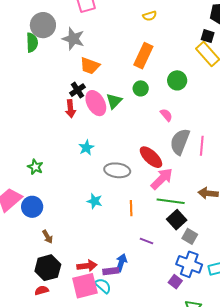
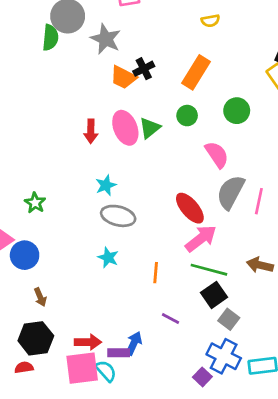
black cross: (77, 90) -> (144, 69), moved
pink semicircle: (166, 115) -> (217, 155), size x1.5
gray ellipse: (117, 170) -> (118, 216), moved

